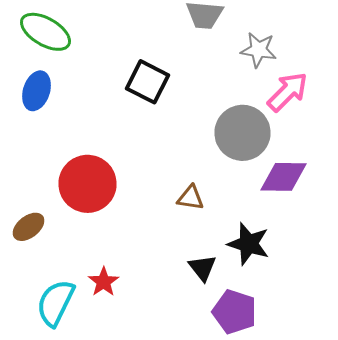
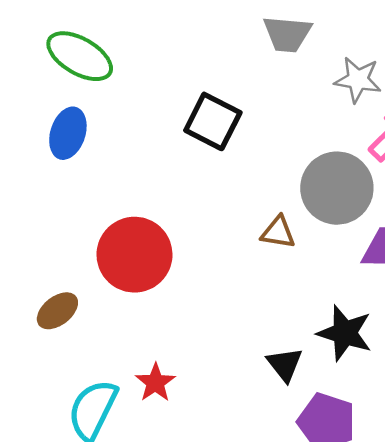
brown triangle: (190, 198) -> (278, 232), moved

